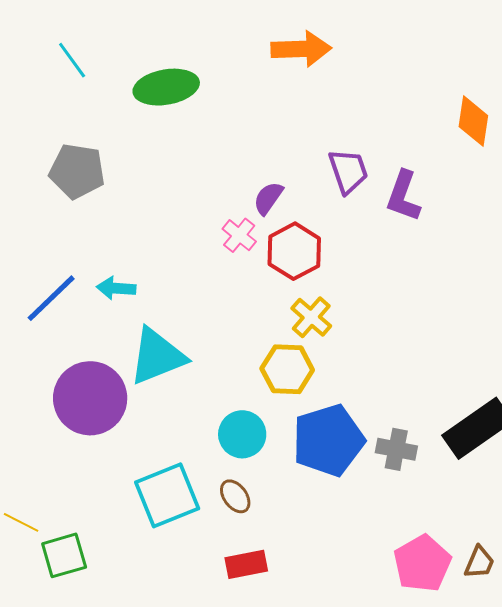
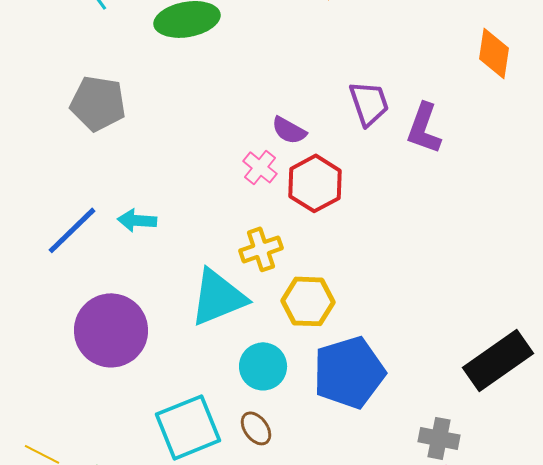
purple semicircle: (268, 198) -> (289, 130), turned -96
yellow cross: (311, 317) -> (261, 249), moved, turned 30
cyan triangle: (157, 356) -> (218, 297), moved
gray cross: (396, 449) -> (439, 438), moved

